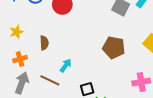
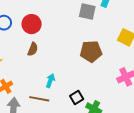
brown semicircle: (44, 43) -> (33, 49), moved, turned 40

